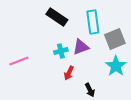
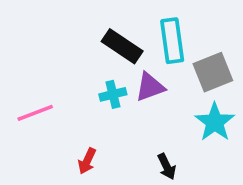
black rectangle: (57, 17) -> (122, 46), moved
red arrow: (69, 73) -> (87, 161), moved

